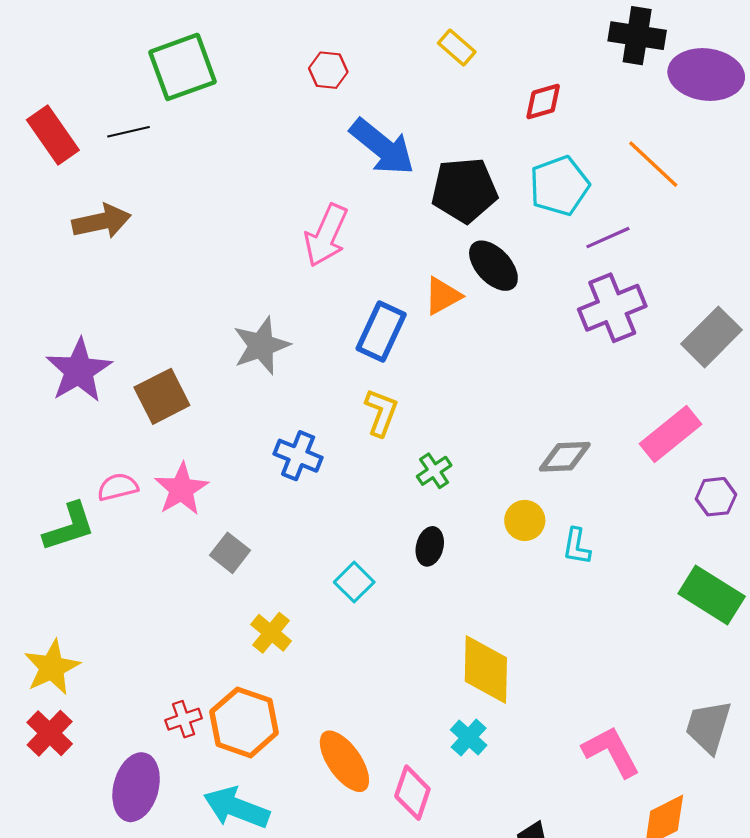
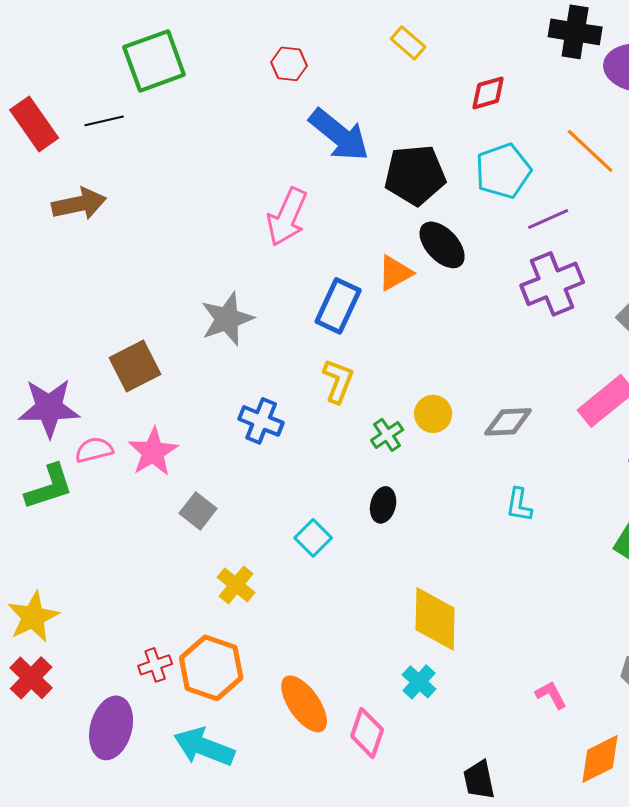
purple star: (79, 370) -> (49, 408), moved, turned 30
yellow circle: (525, 520) -> (433, 414), moved
pink L-shape: (611, 752) -> (551, 695), size x0.6

